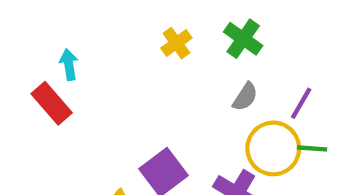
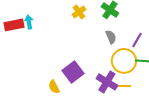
gray semicircle: (245, 97) -> (111, 37), turned -56
red rectangle: (52, 103) -> (14, 25), moved, turned -60

